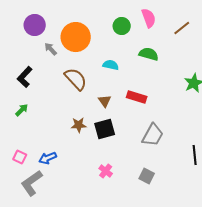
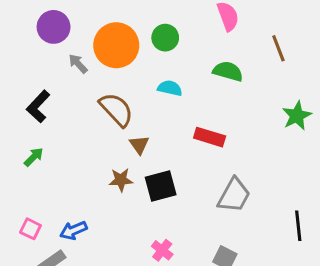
green circle: (122, 26) -> (165, 38), moved
brown line: (182, 28) -> (278, 48), moved, turned -72
brown triangle: (105, 101) -> (139, 145), moved

